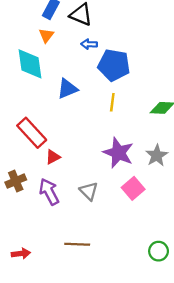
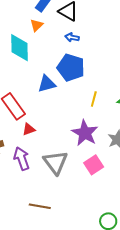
blue pentagon: (114, 65) -> (71, 68), moved
blue triangle: (67, 89) -> (47, 84), moved
yellow line: (112, 102) -> (94, 99), moved
gray triangle: (89, 191) -> (55, 162), size x1.5

